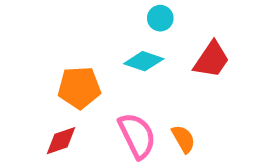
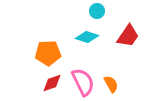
red diamond: (61, 141) -> (52, 83), moved

